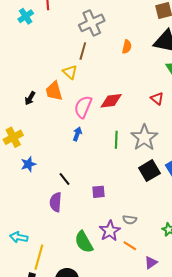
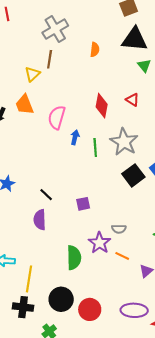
yellow triangle: (70, 72) -> (32, 74), moved, turned 42
red diamond: (111, 101) -> (102, 106), moved, turned -65
blue arrow: (77, 134) -> (75, 137), moved
green semicircle: (84, 242) -> (74, 258), turned -145

